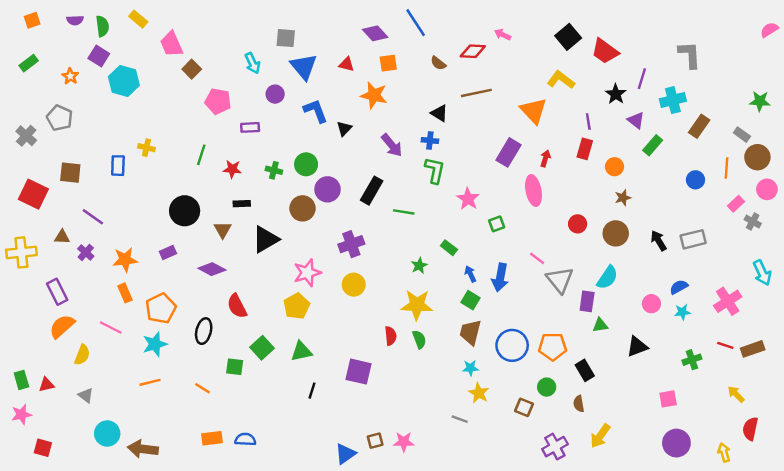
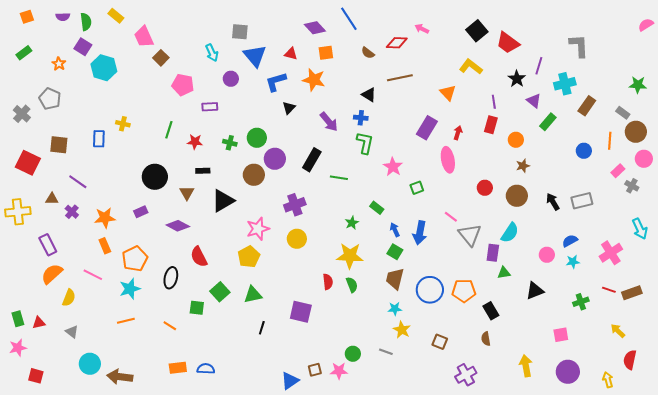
blue L-shape: (316, 111) -> (276, 82), moved, turned -85
orange triangle: (534, 111) -> (448, 93), size x0.7
green circle: (547, 387) -> (353, 354), moved
yellow arrow: (600, 436) -> (526, 366), moved, turned 135

